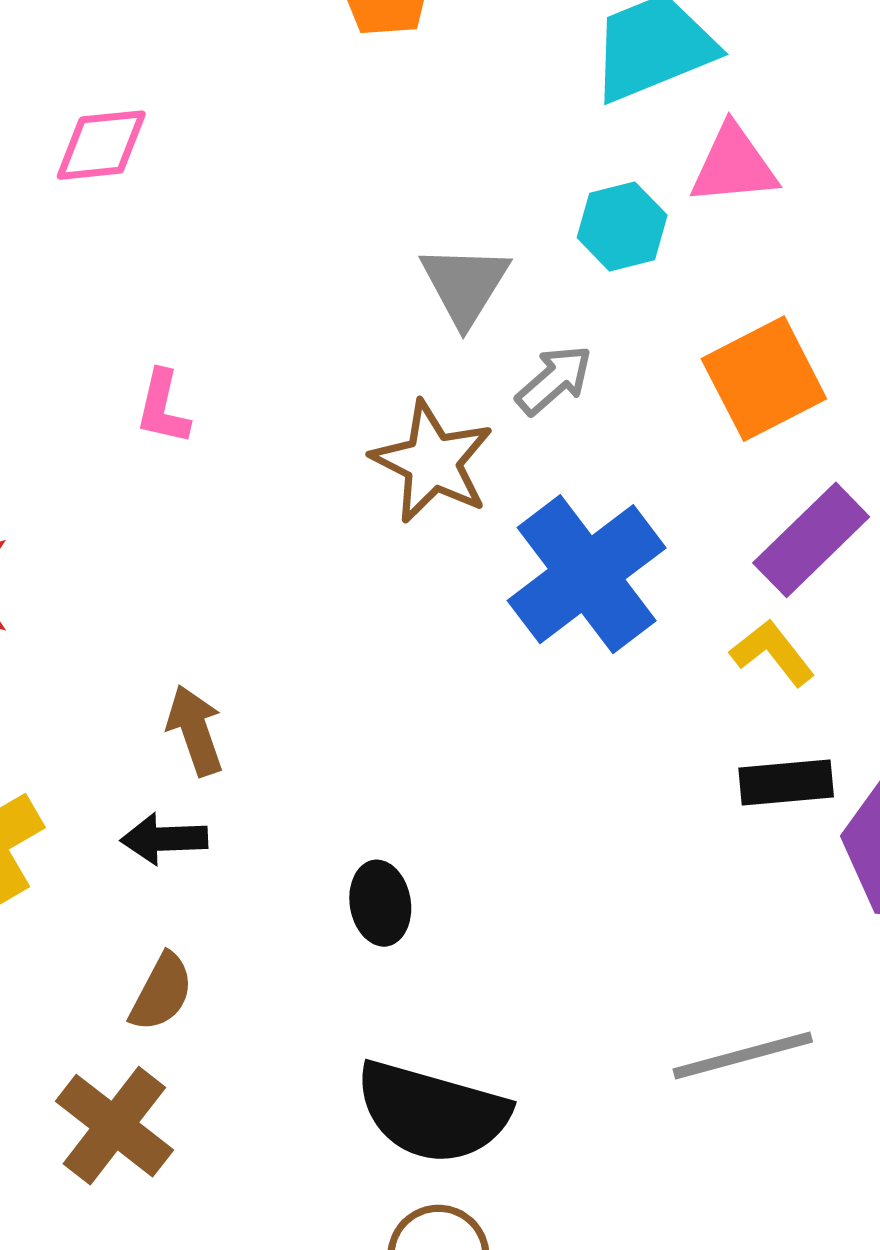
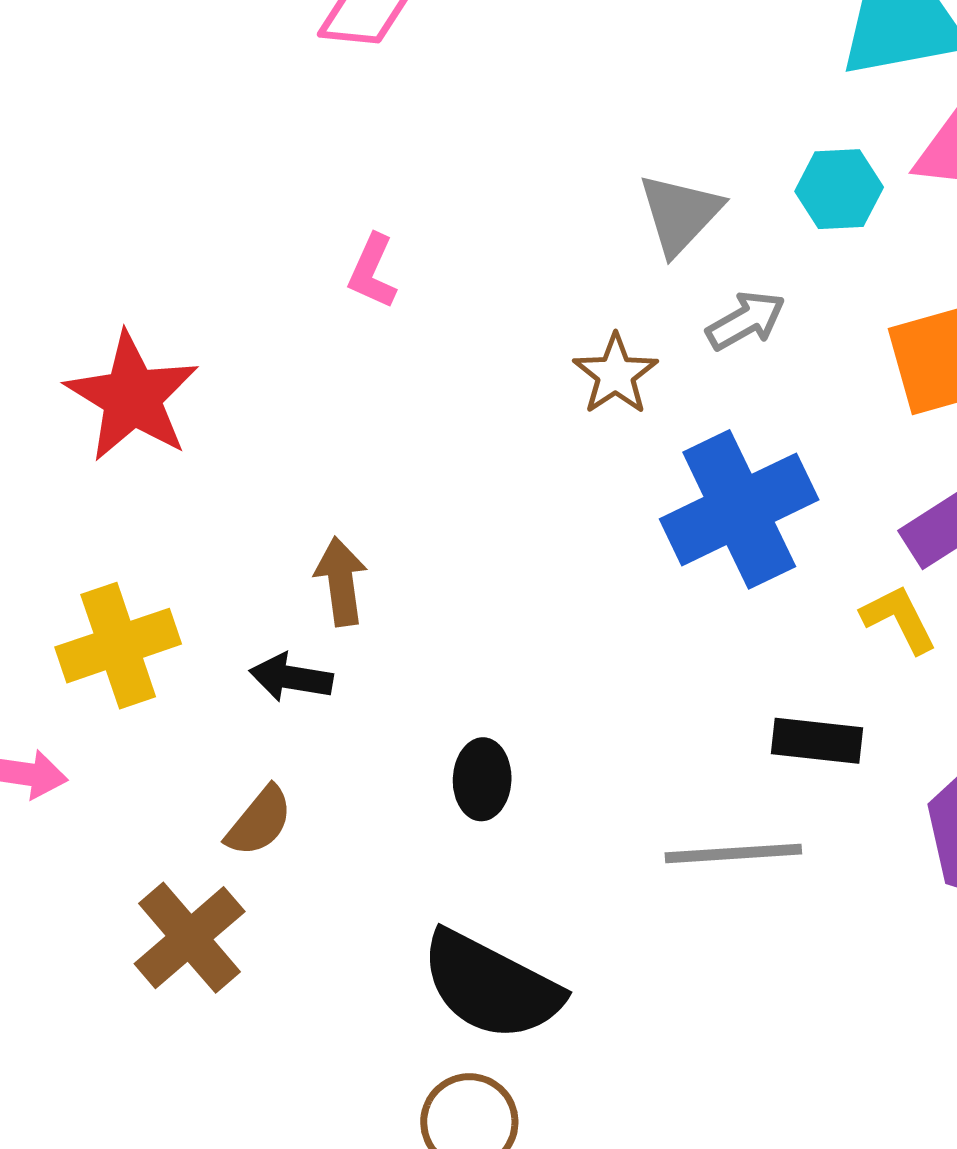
brown star: (432, 462) -> (615, 374), size x0.7
black rectangle: (786, 782) -> (817, 741), moved
gray line: (743, 1056) -> (733, 853), moved

